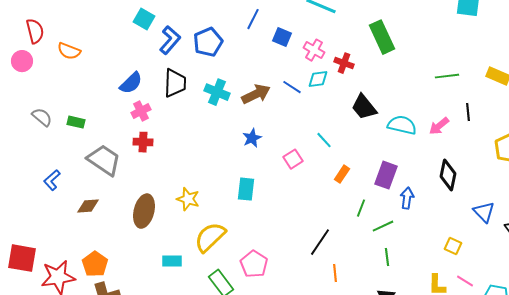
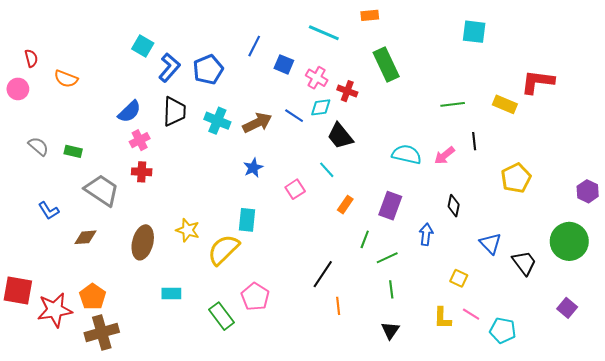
red semicircle: (35, 31) -> (31, 58), size x0.7
black trapezoid: (364, 107) -> (340, 136), moved
black diamond: (448, 175) -> (454, 206), size x0.7
blue L-shape: (52, 180) -> (49, 211), turned -80
blue arrow: (407, 198) -> (426, 234), moved
yellow semicircle: (210, 237) -> (224, 250), moved

